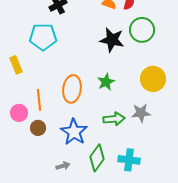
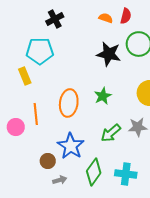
yellow rectangle: (16, 65) -> (25, 76), moved
green arrow: (114, 119) -> (111, 133), turned 145
brown circle: (38, 128) -> (48, 161), moved

